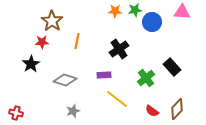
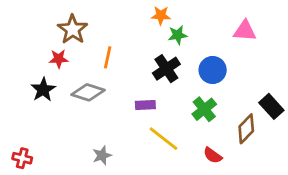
green star: (135, 10) -> (178, 35), moved
pink triangle: (182, 12) -> (245, 31), moved
blue circle: (152, 22) -> (213, 70), moved
black rectangle: (172, 67) -> (271, 106), moved
gray diamond: (65, 80) -> (88, 92), moved
brown diamond: (177, 109) -> (246, 129), moved

